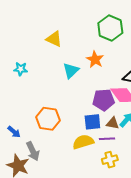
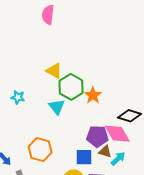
green hexagon: (110, 28) -> (71, 87), moved
cyan triangle: (71, 71) -> (57, 107), moved, turned -30
brown triangle: (113, 123) -> (105, 151), moved

